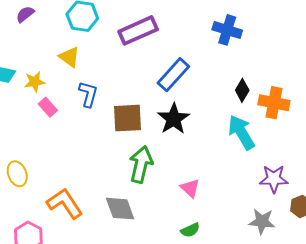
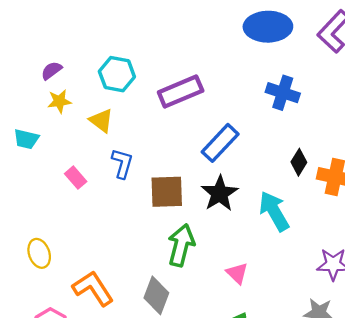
yellow star: (35, 82) -> (59, 101), moved
cyan arrow: (241, 132) -> (274, 211), moved
gray diamond: (120, 209) -> (156, 295), turned 40

